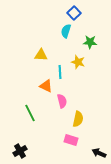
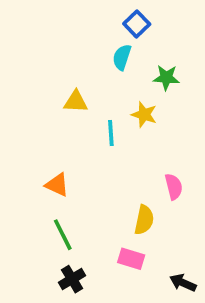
orange triangle: (46, 86) -> (57, 185), moved
pink semicircle: (62, 101) -> (174, 187), moved
green line: (30, 113) -> (63, 235), moved
black cross: (20, 151) -> (72, 279), moved

